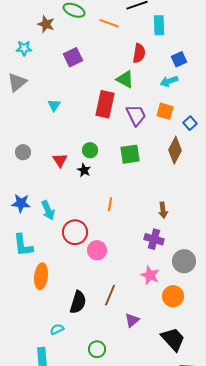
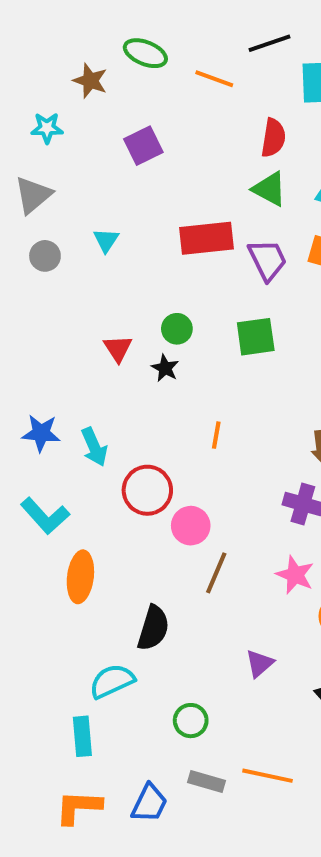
green triangle: (125, 79) -> (269, 189), moved
red rectangle: (105, 104) -> (206, 238), turned 72
gray circle: (23, 152) -> (45, 256), moved
cyan L-shape: (23, 245) -> (45, 516), turned -35
brown line: (110, 295) -> (216, 573), moved
cyan semicircle: (57, 329) -> (112, 681), size x1.6

